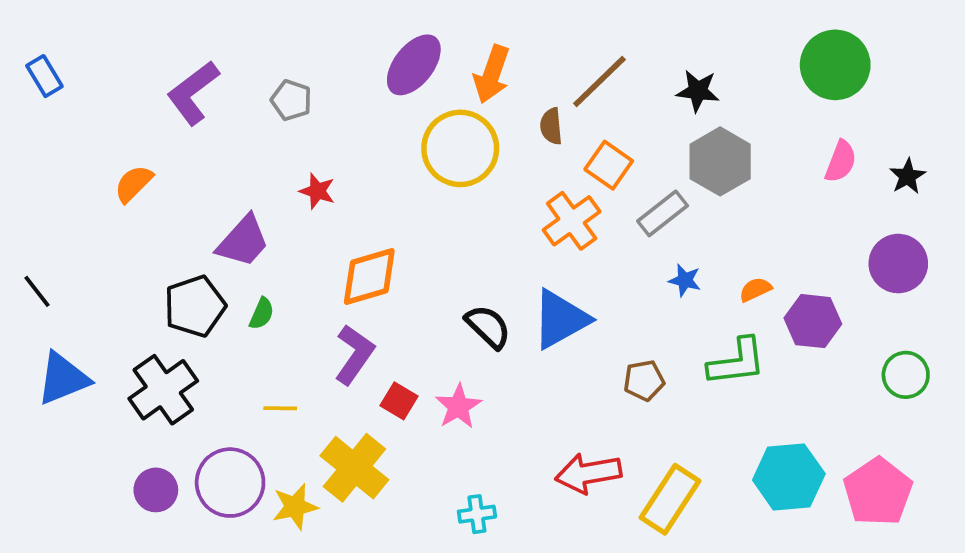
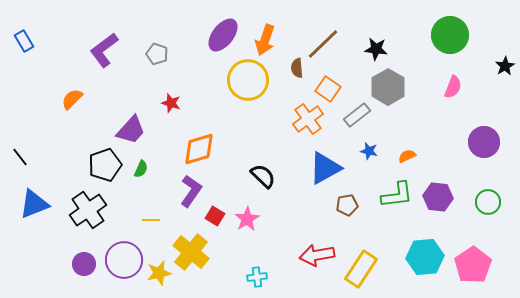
black star: (908, 176) -> (505, 66), moved
blue triangle: (560, 319) -> (325, 168), moved
purple hexagon: (813, 321) -> (438, 197), moved

